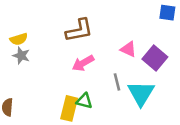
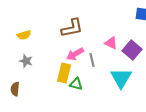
gray star: (21, 56) -> (26, 61), moved
gray line: (117, 82) -> (92, 60), moved
yellow rectangle: (69, 108) -> (64, 73), moved

